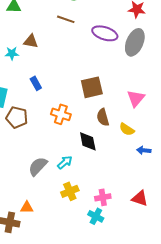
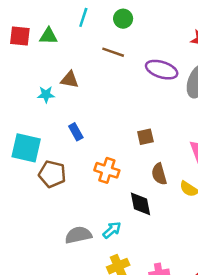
brown square: (92, 87) -> (145, 137), size x0.6
gray semicircle: (38, 166) -> (78, 235), turned 35

